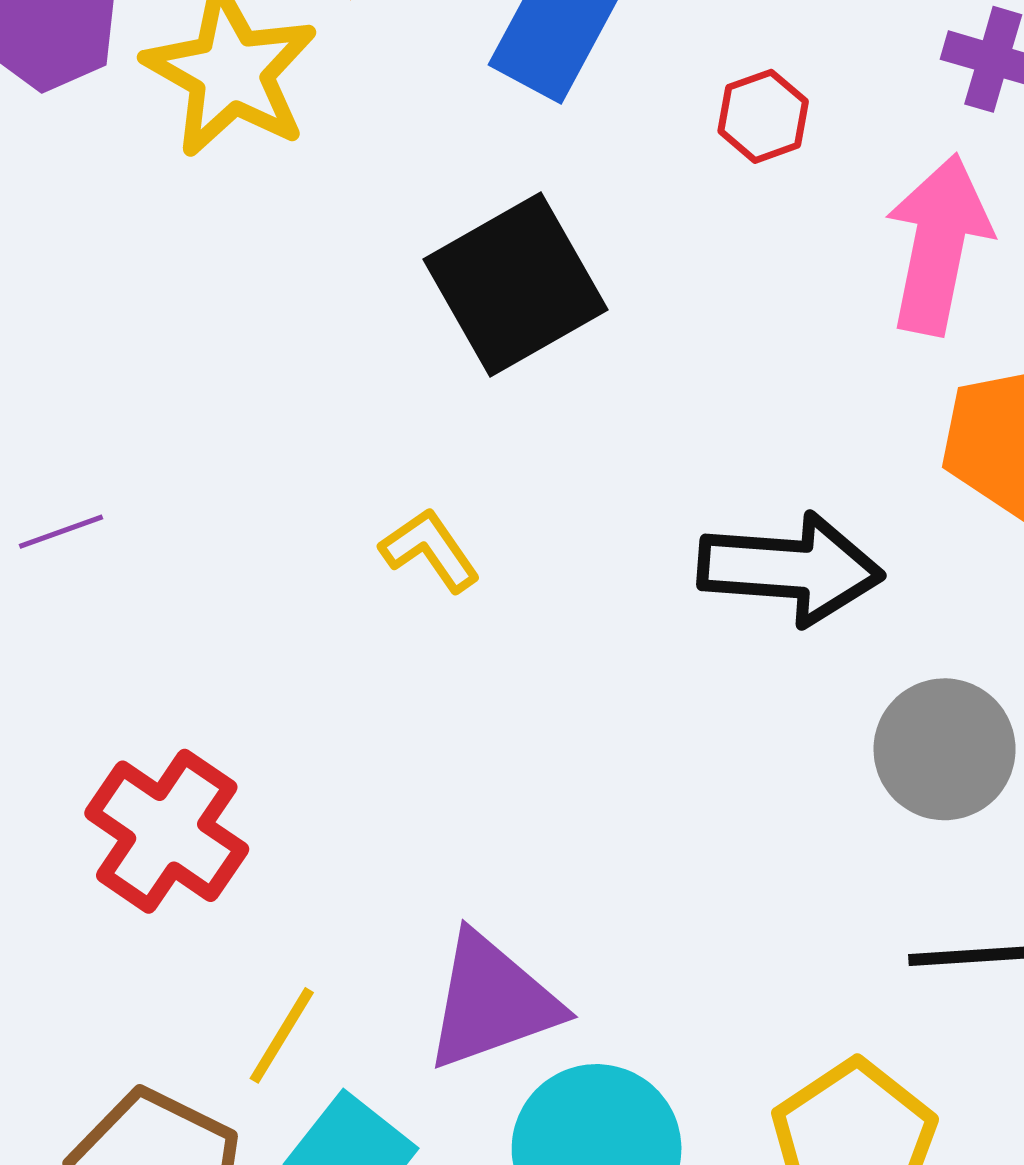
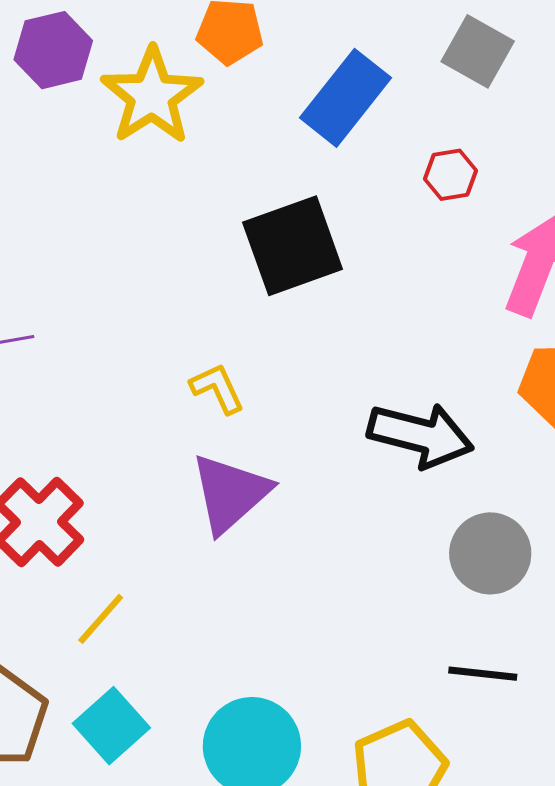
purple triangle: (492, 1001) -> (230, 493), moved, turned -32
yellow line: (282, 1035) -> (101, 619), moved

